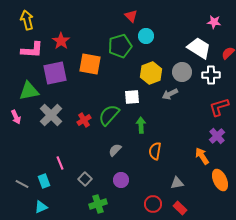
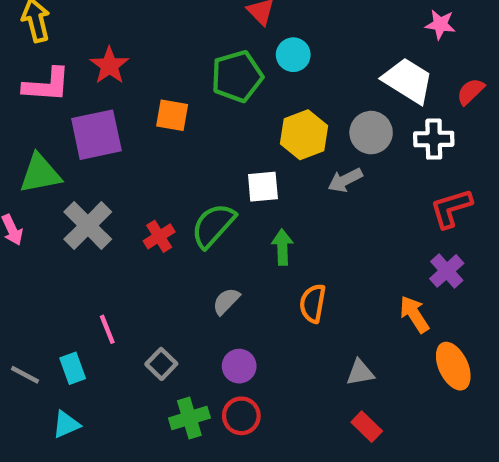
orange square: (90, 64) -> (172, 115), size x0.7
red circle: (153, 204) -> (241, 416), moved

